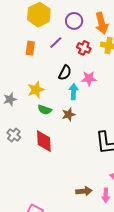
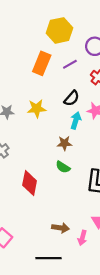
orange rectangle: (30, 48) -> (42, 63), size x1.5
green semicircle: (45, 110) -> (63, 167), moved
red diamond: (44, 141) -> (30, 183), moved

